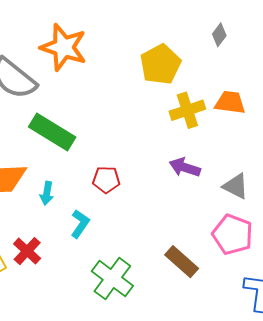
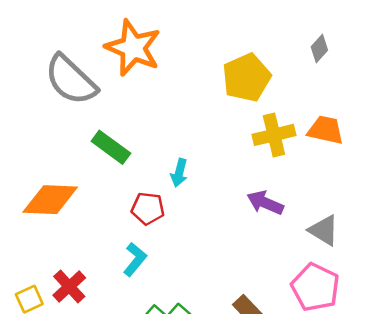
green rectangle: (52, 132) -> (111, 147), size x0.7
red pentagon: (106, 180) -> (148, 209), moved
cyan arrow: (47, 193) -> (179, 173), moved

